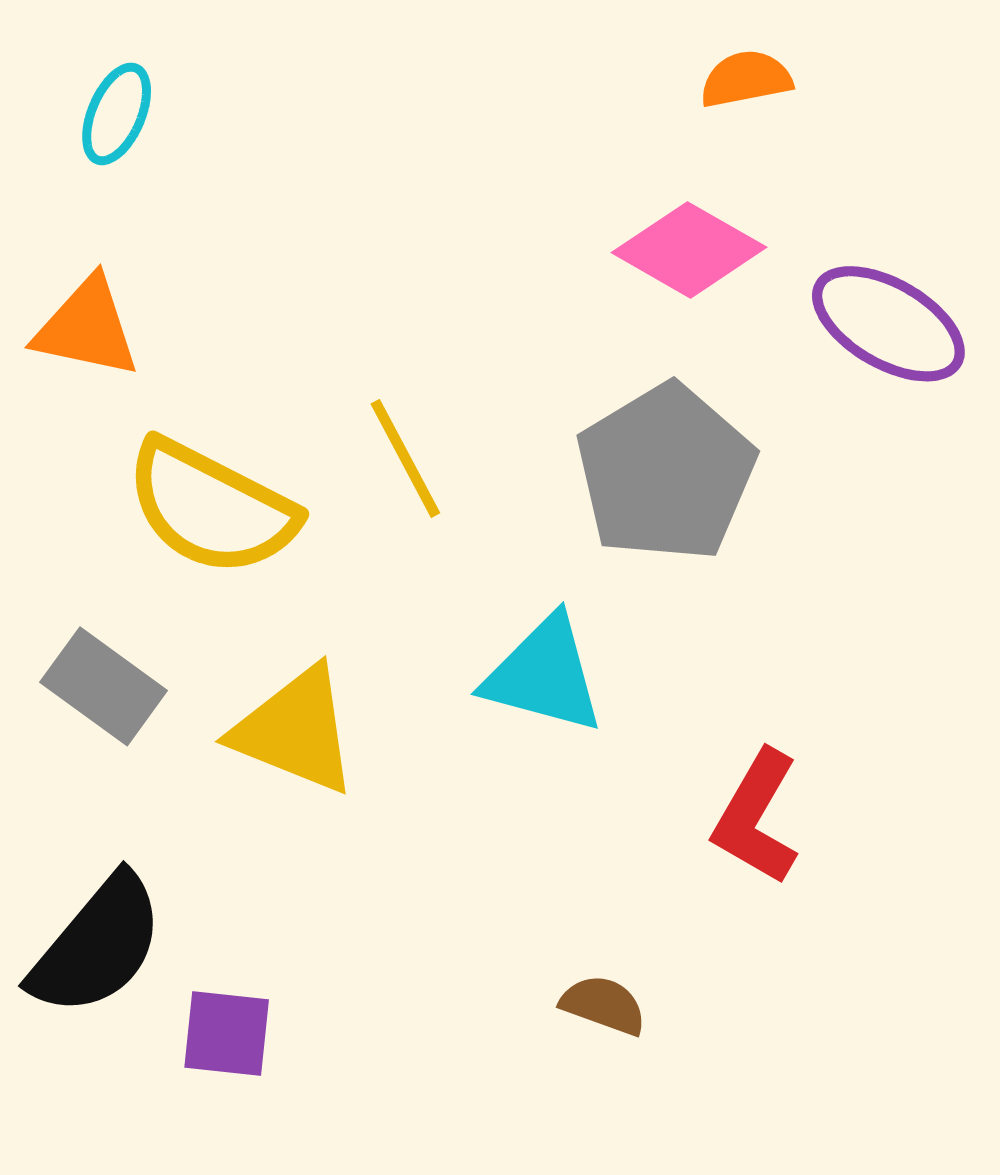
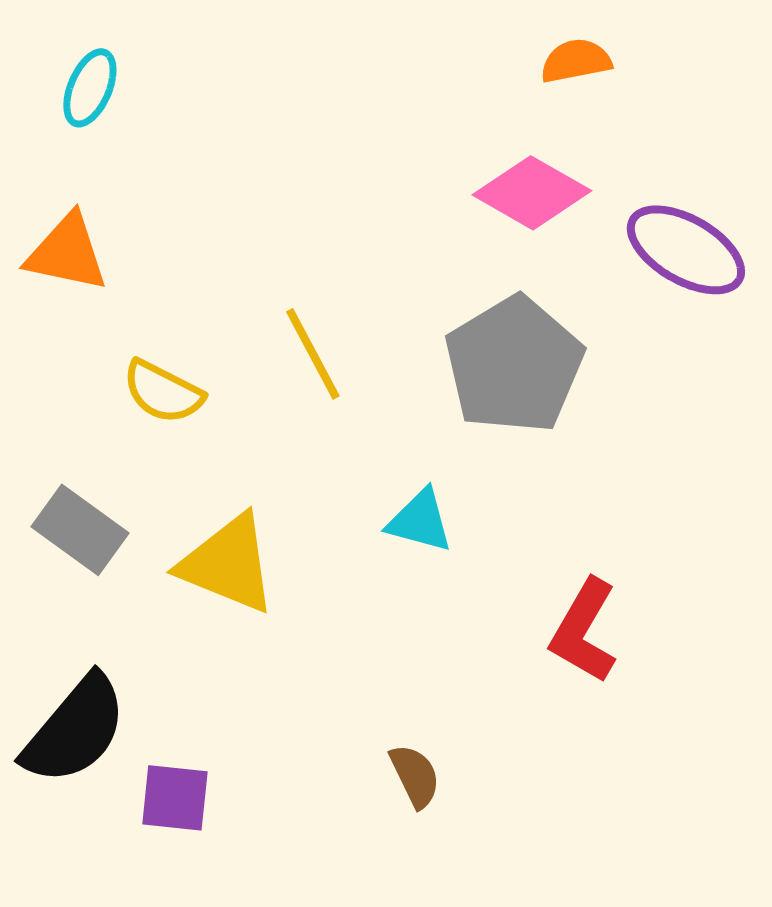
yellow semicircle: (211, 508) -> (163, 392), size x0.6
cyan triangle: (544, 675) -> (420, 521), size x0.7
brown semicircle: (604, 1005) -> (415, 776), moved, turned 44

